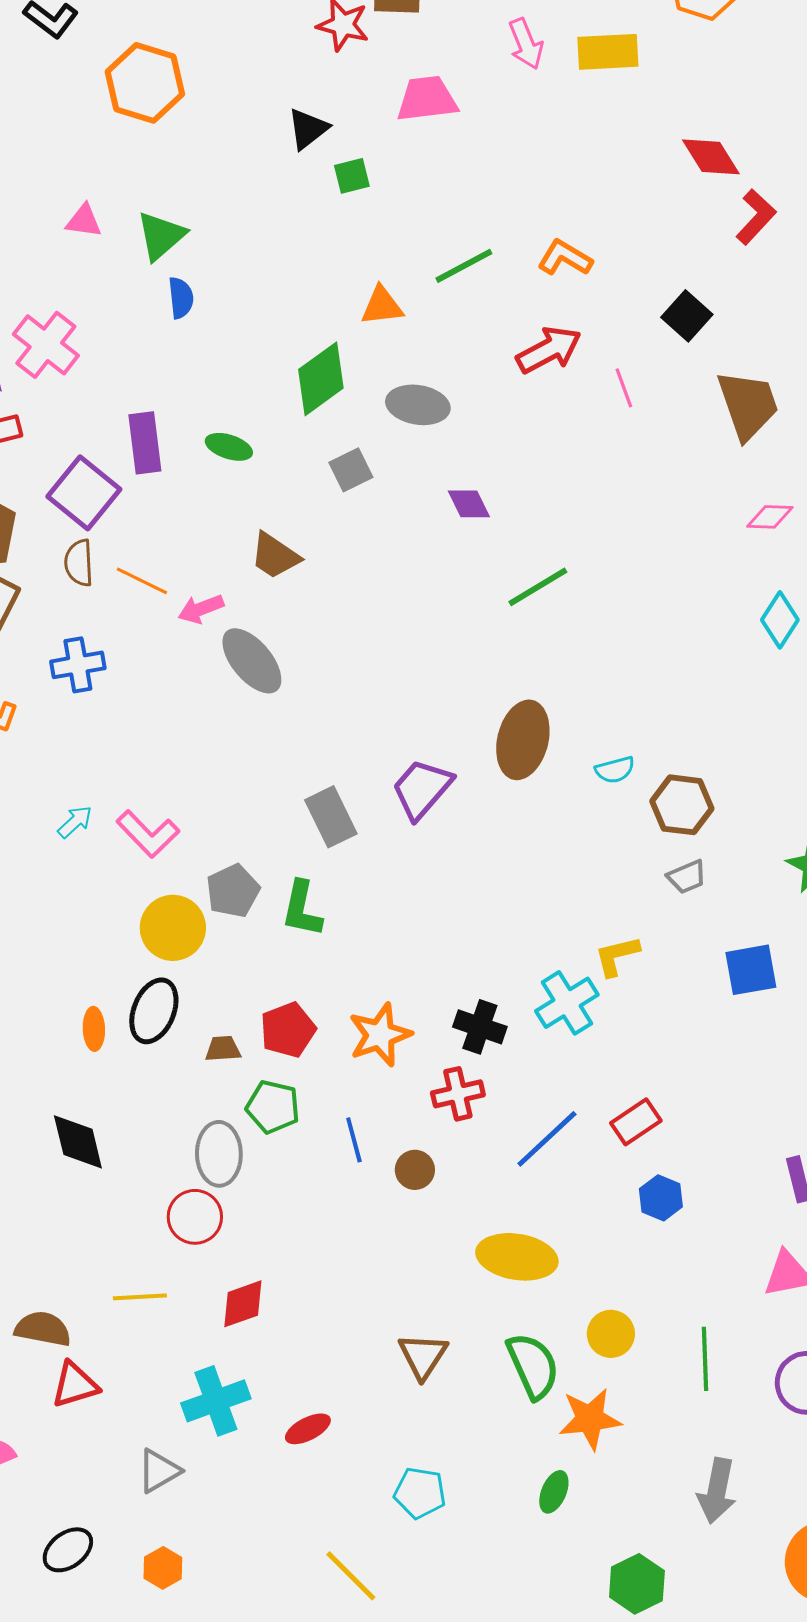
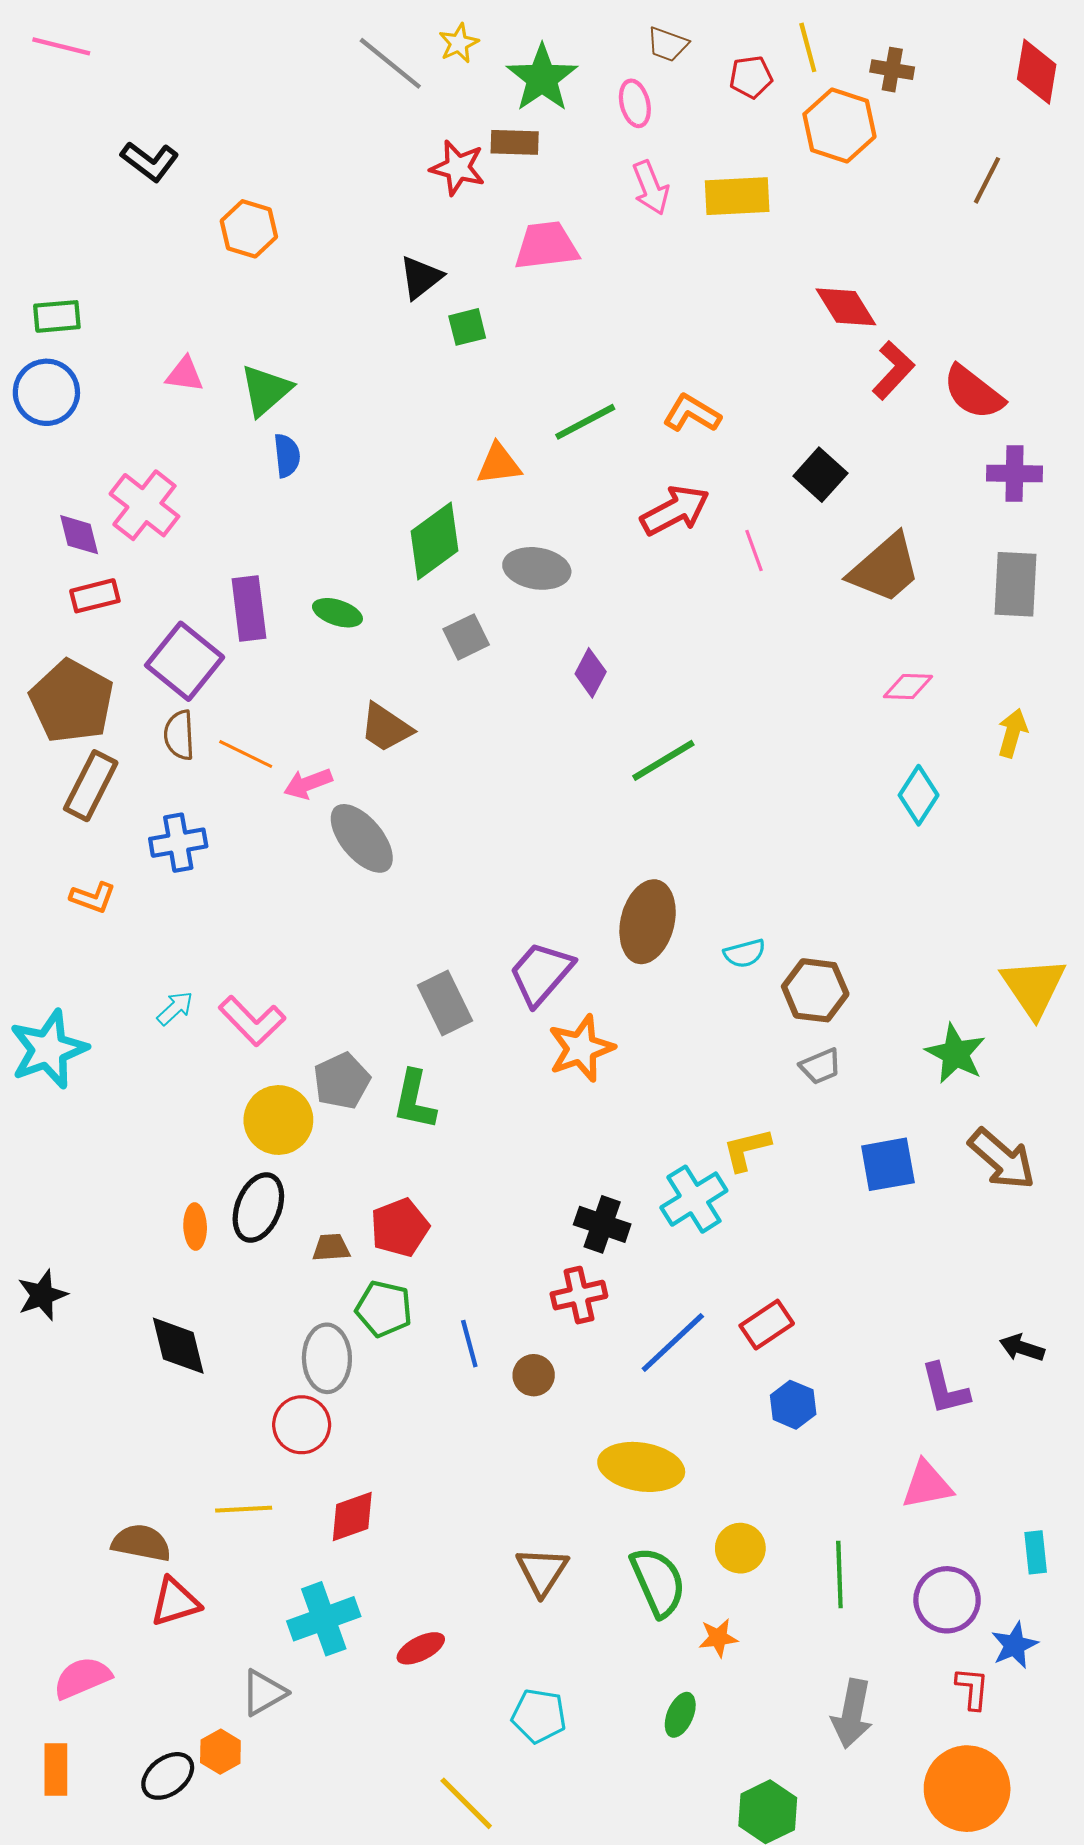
orange hexagon: (145, 83) -> (249, 229), size x0.7
brown trapezoid: (748, 405) -> (885, 568), turned 68
purple diamond: (469, 504) -> (591, 673), turned 54
orange star: (380, 1035) -> (581, 1048), moved
orange star: (590, 1419) -> (718, 1638), size x0.6
orange hexagon: (163, 1568) -> (220, 1752), moved

